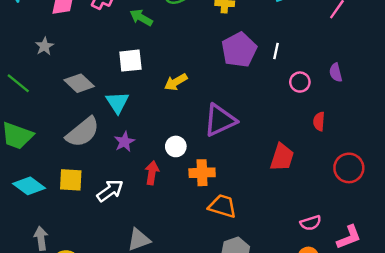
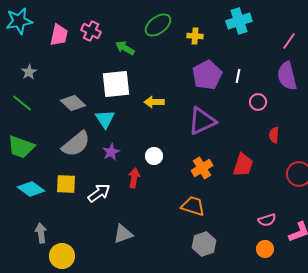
gray star: (45, 46) -> (29, 72), moved
white square: (130, 61) -> (116, 84), size x1.4
purple semicircle: (336, 72) -> (287, 76), moved, size x1.8
yellow arrow: (176, 82) -> (154, 102), turned 30
purple triangle: (220, 120) -> (202, 121), moved
orange cross: (202, 173) -> (202, 168), moved, turned -30

